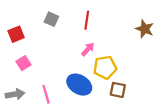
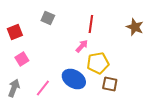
red line: (87, 20) -> (91, 24), moved
gray arrow: (15, 94) -> (14, 88), turned -60
pink line: (46, 94) -> (43, 88), turned 54

